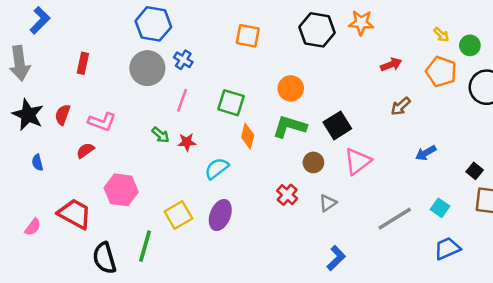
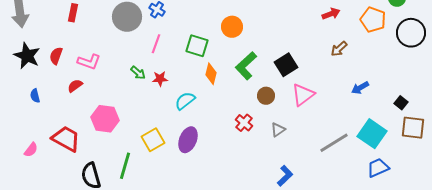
orange circle: (291, 88) -> (232, 27), moved
green L-shape: (290, 127) -> (246, 66), turned -60
cyan square: (440, 208) -> (372, 134), size x1.8

